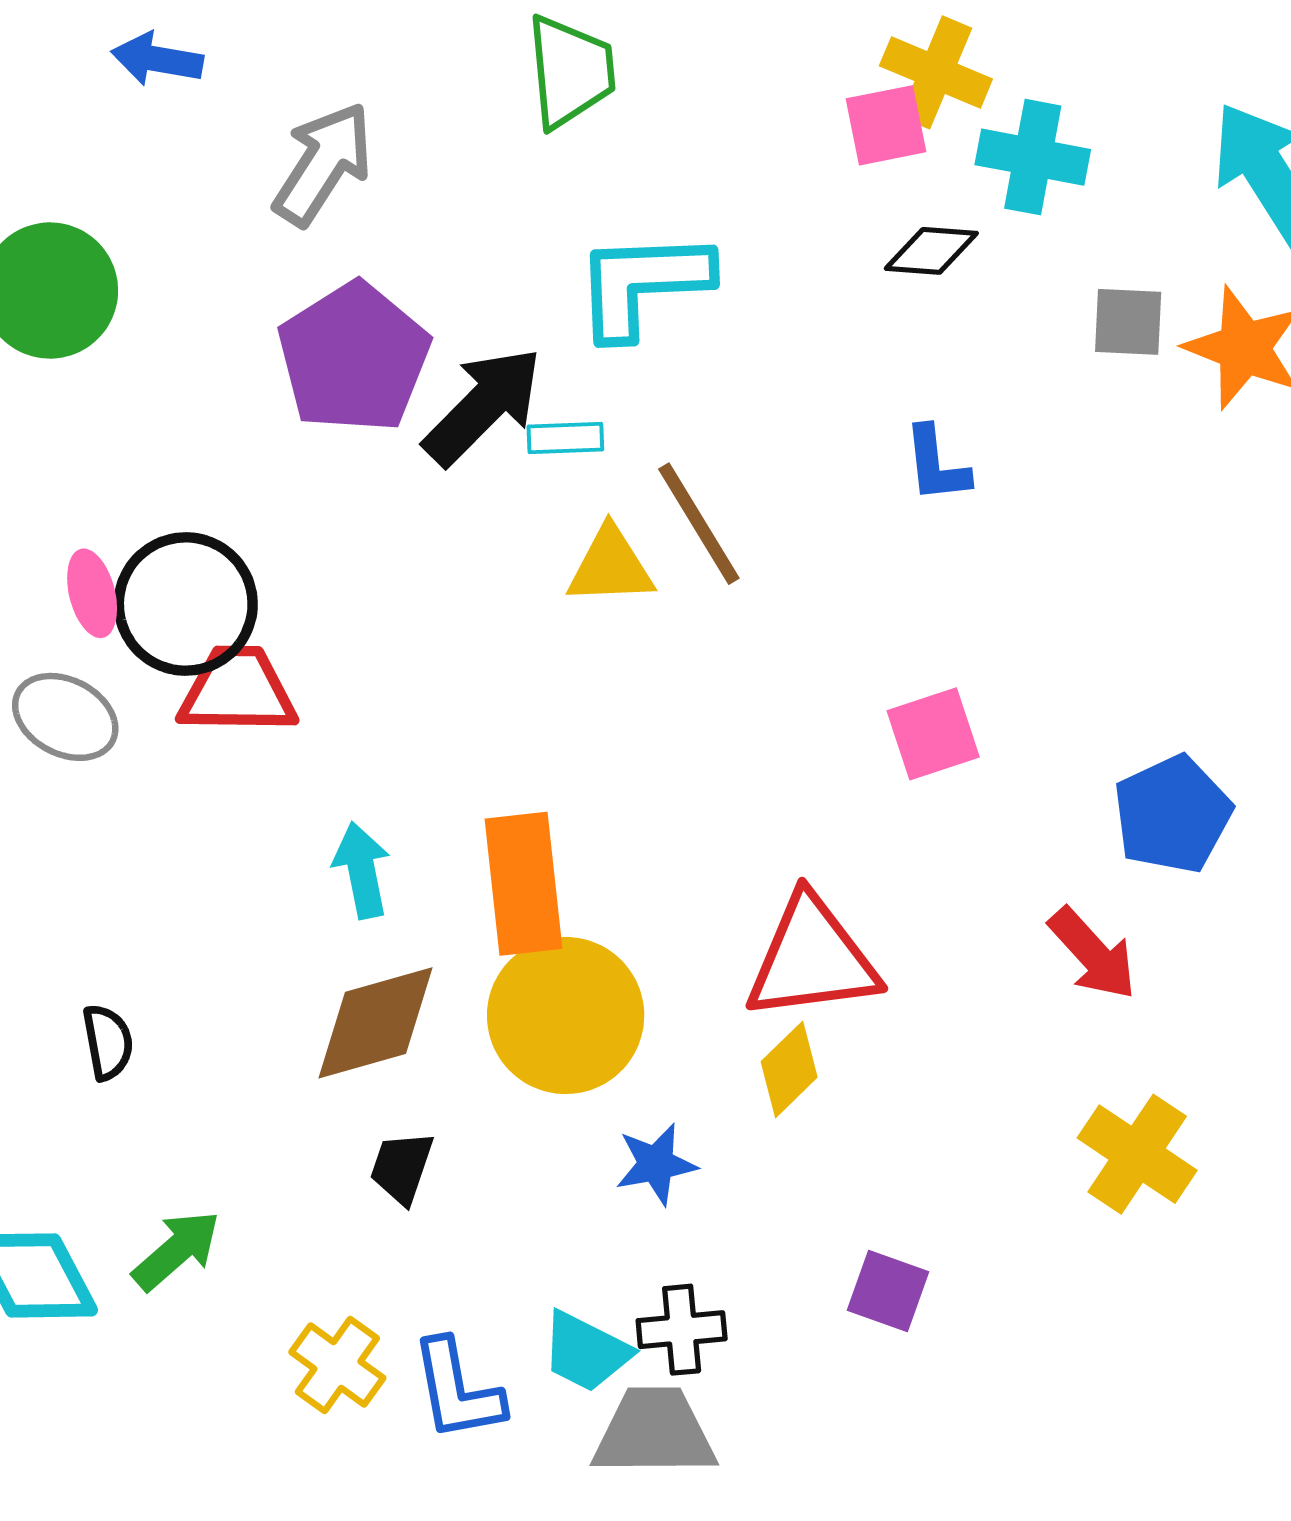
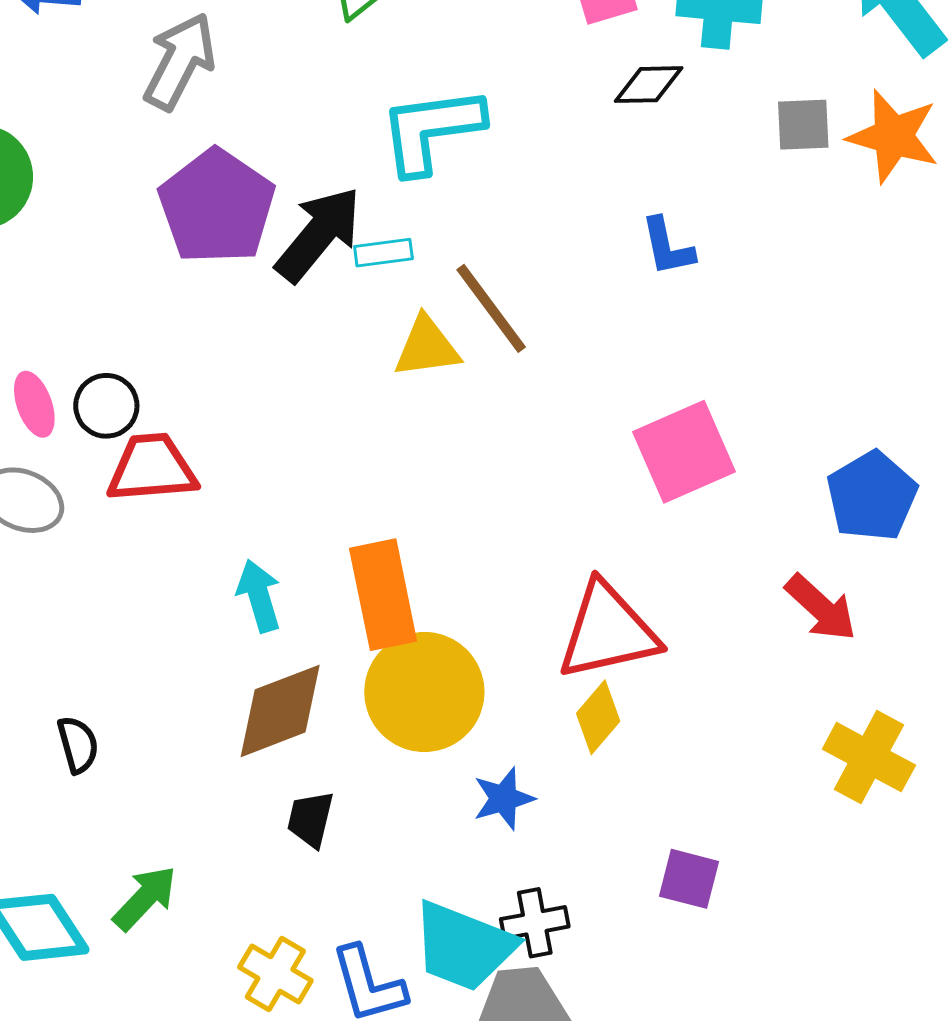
black circle: (186, 604) -> (106, 406), size x0.6
pink square: (933, 734) -> (684, 452), size x1.4
cyan trapezoid: (586, 1352) -> (464, 946), size x1.5

